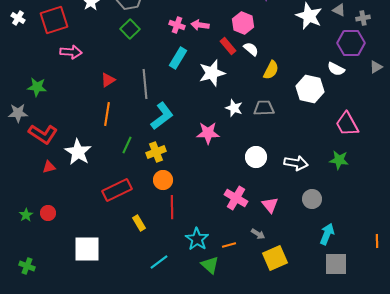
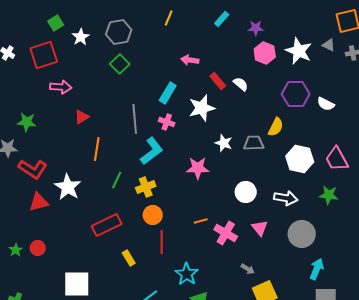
pink hexagon: (243, 23) -> (265, 53), moved
pink cross: (177, 25) -> (167, 122), moved
purple hexagon: (351, 43) -> (296, 94), moved
yellow semicircle: (271, 70) -> (276, 127), moved
red triangle: (108, 80) -> (82, 117), moved
white hexagon: (310, 89) -> (300, 159), moved
red triangle: (49, 167) -> (39, 202), size x1.5
gray circle: (312, 199) -> (302, 234), size x1.4
pink triangle: (270, 205) -> (260, 228), moved
orange line: (229, 245) -> (201, 221), moved

